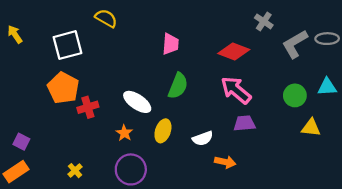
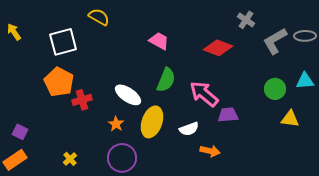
pink trapezoid: (170, 44) -> (159, 41), turned -65
pink arrow: (236, 90) -> (204, 94), moved
yellow ellipse: (163, 131) -> (152, 122), size x1.4

